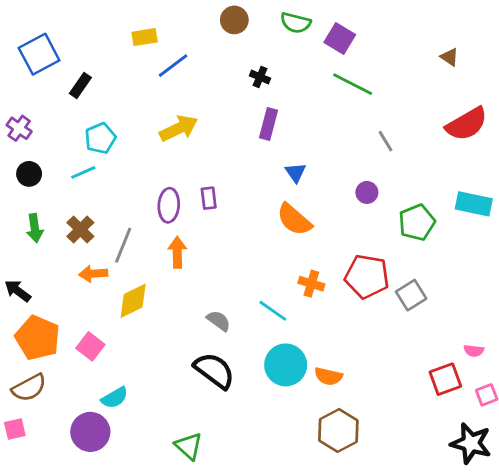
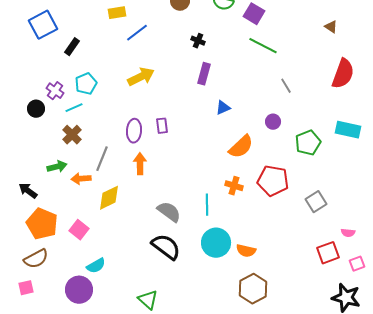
red semicircle: (467, 124) -> (343, 74), turned -40
purple cross: (19, 128) -> (55, 91), moved
blue triangle: (296, 172) -> (223, 108), turned 42
orange semicircle: (294, 220) -> (241, 147), moved, turned -84
green arrow: (35, 228) -> (57, 167), moved, turned -96
brown cross: (80, 229) -> (72, 135), moved
gray square: (411, 295) -> (316, 202), moved
cyan line: (273, 311) -> (207, 205), turned 55
gray semicircle: (219, 321) -> (169, 212), size x1.4

